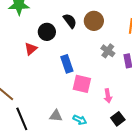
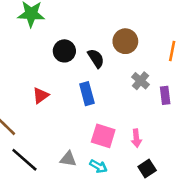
black semicircle: (70, 21) -> (96, 58), moved
red triangle: (31, 49) -> (41, 95), moved
pink square: (82, 84) -> (103, 136), moved
black line: (22, 119) -> (24, 160), turned -30

